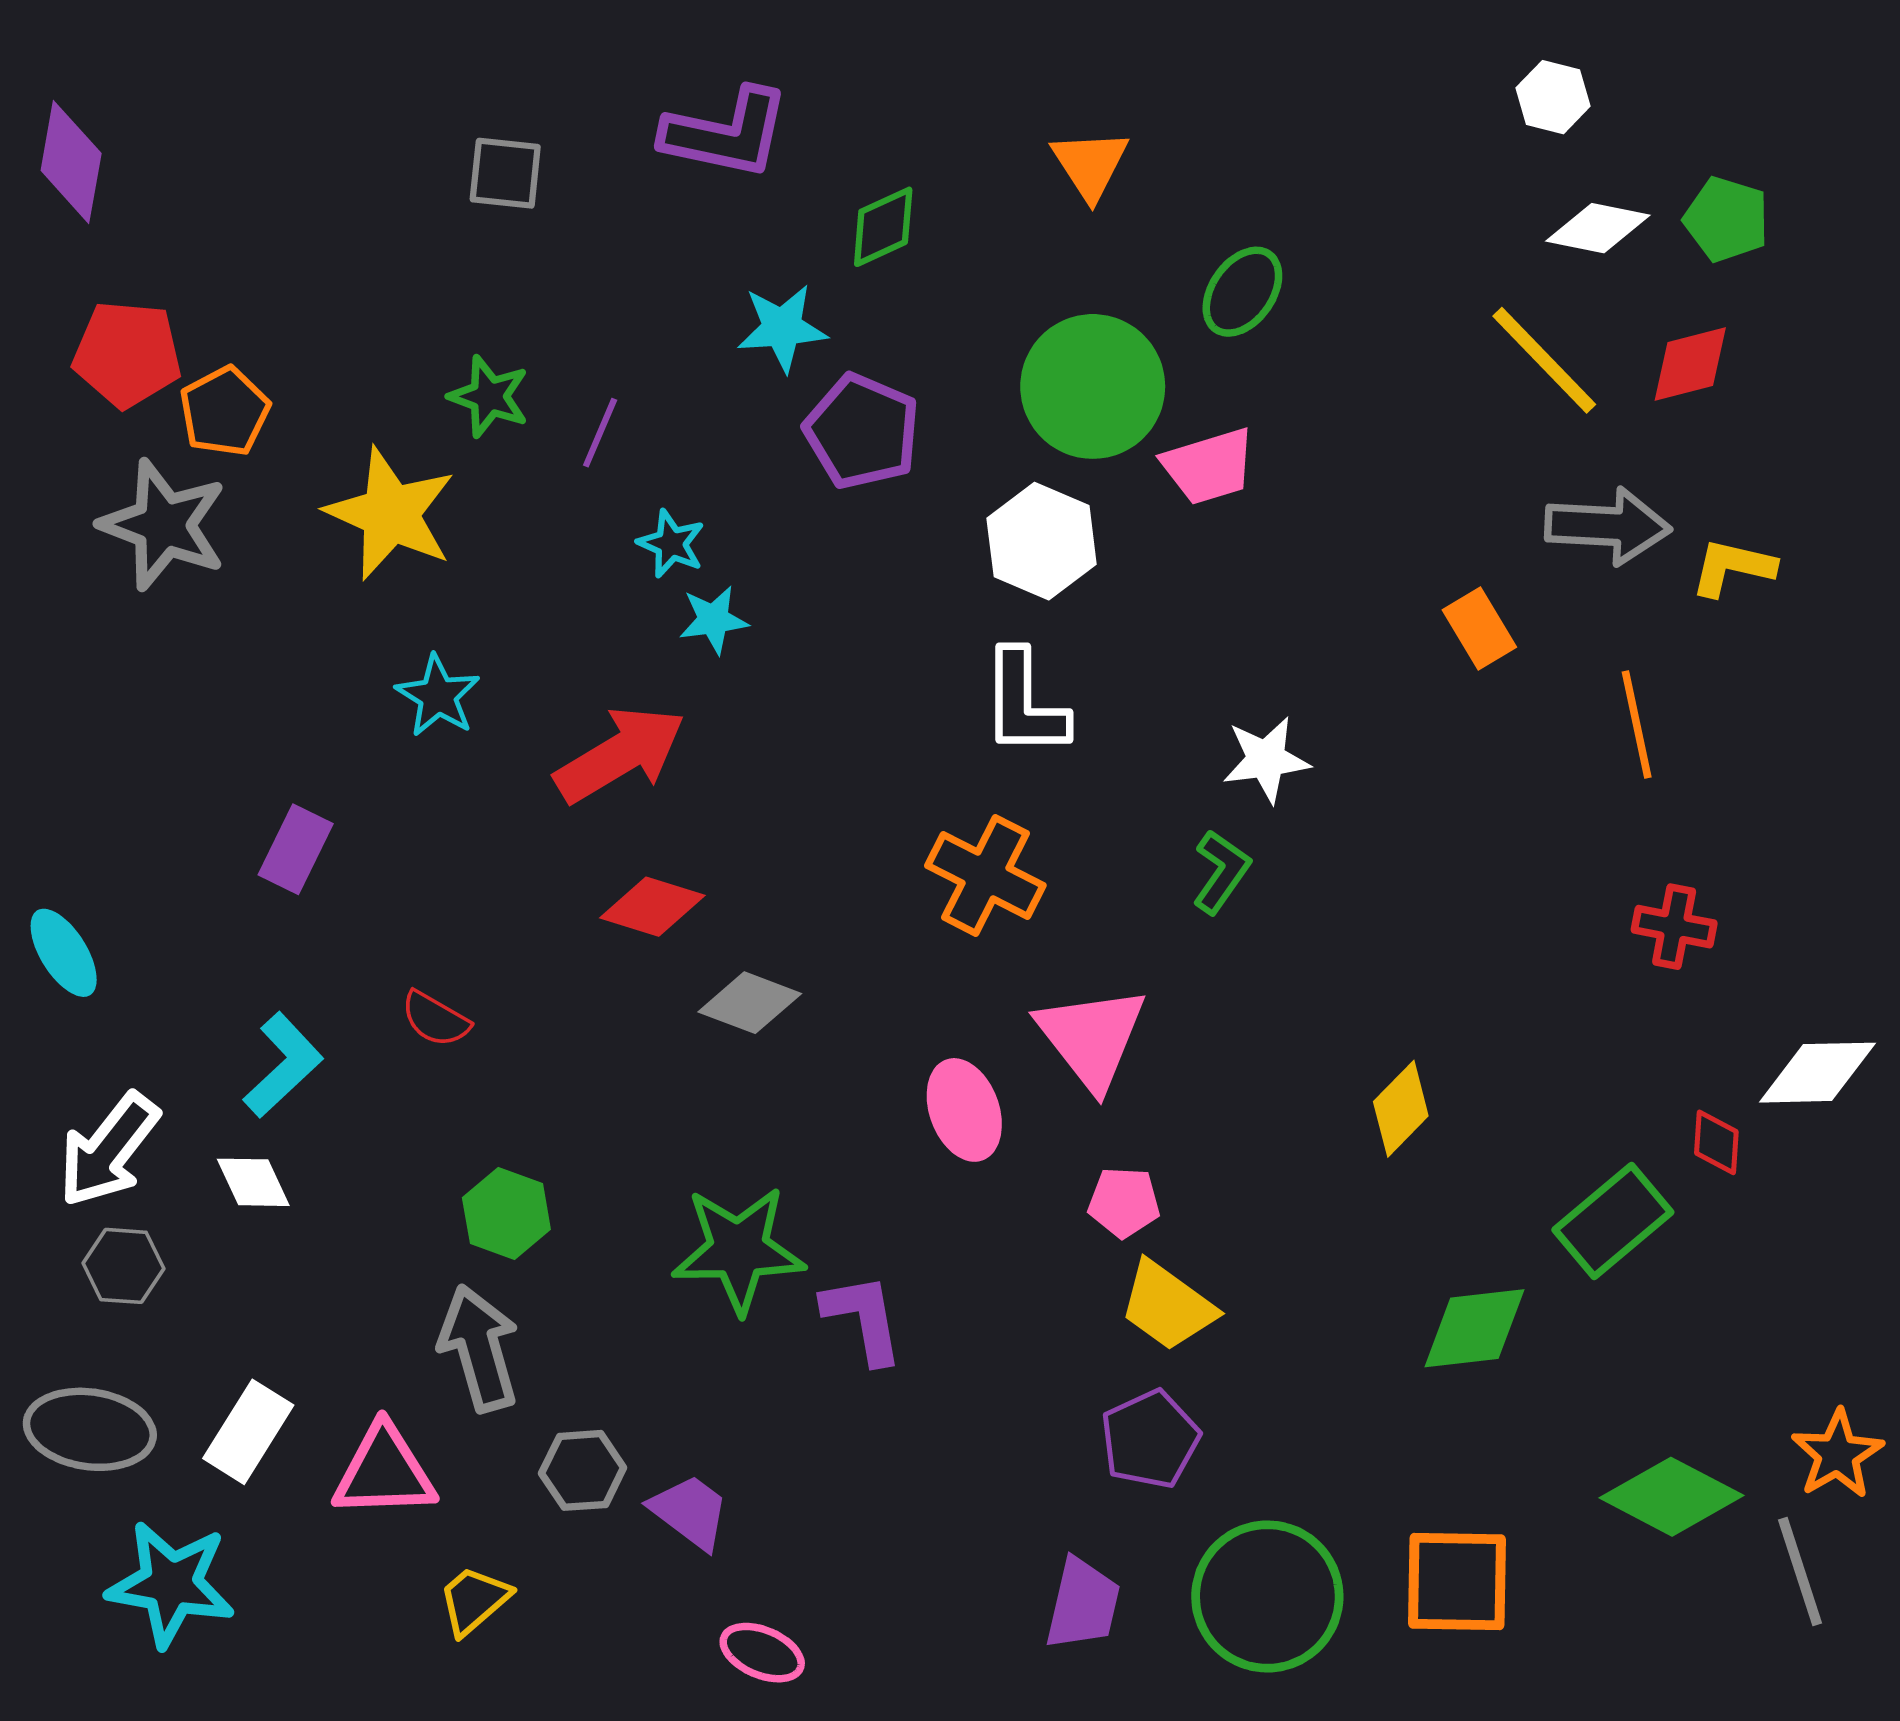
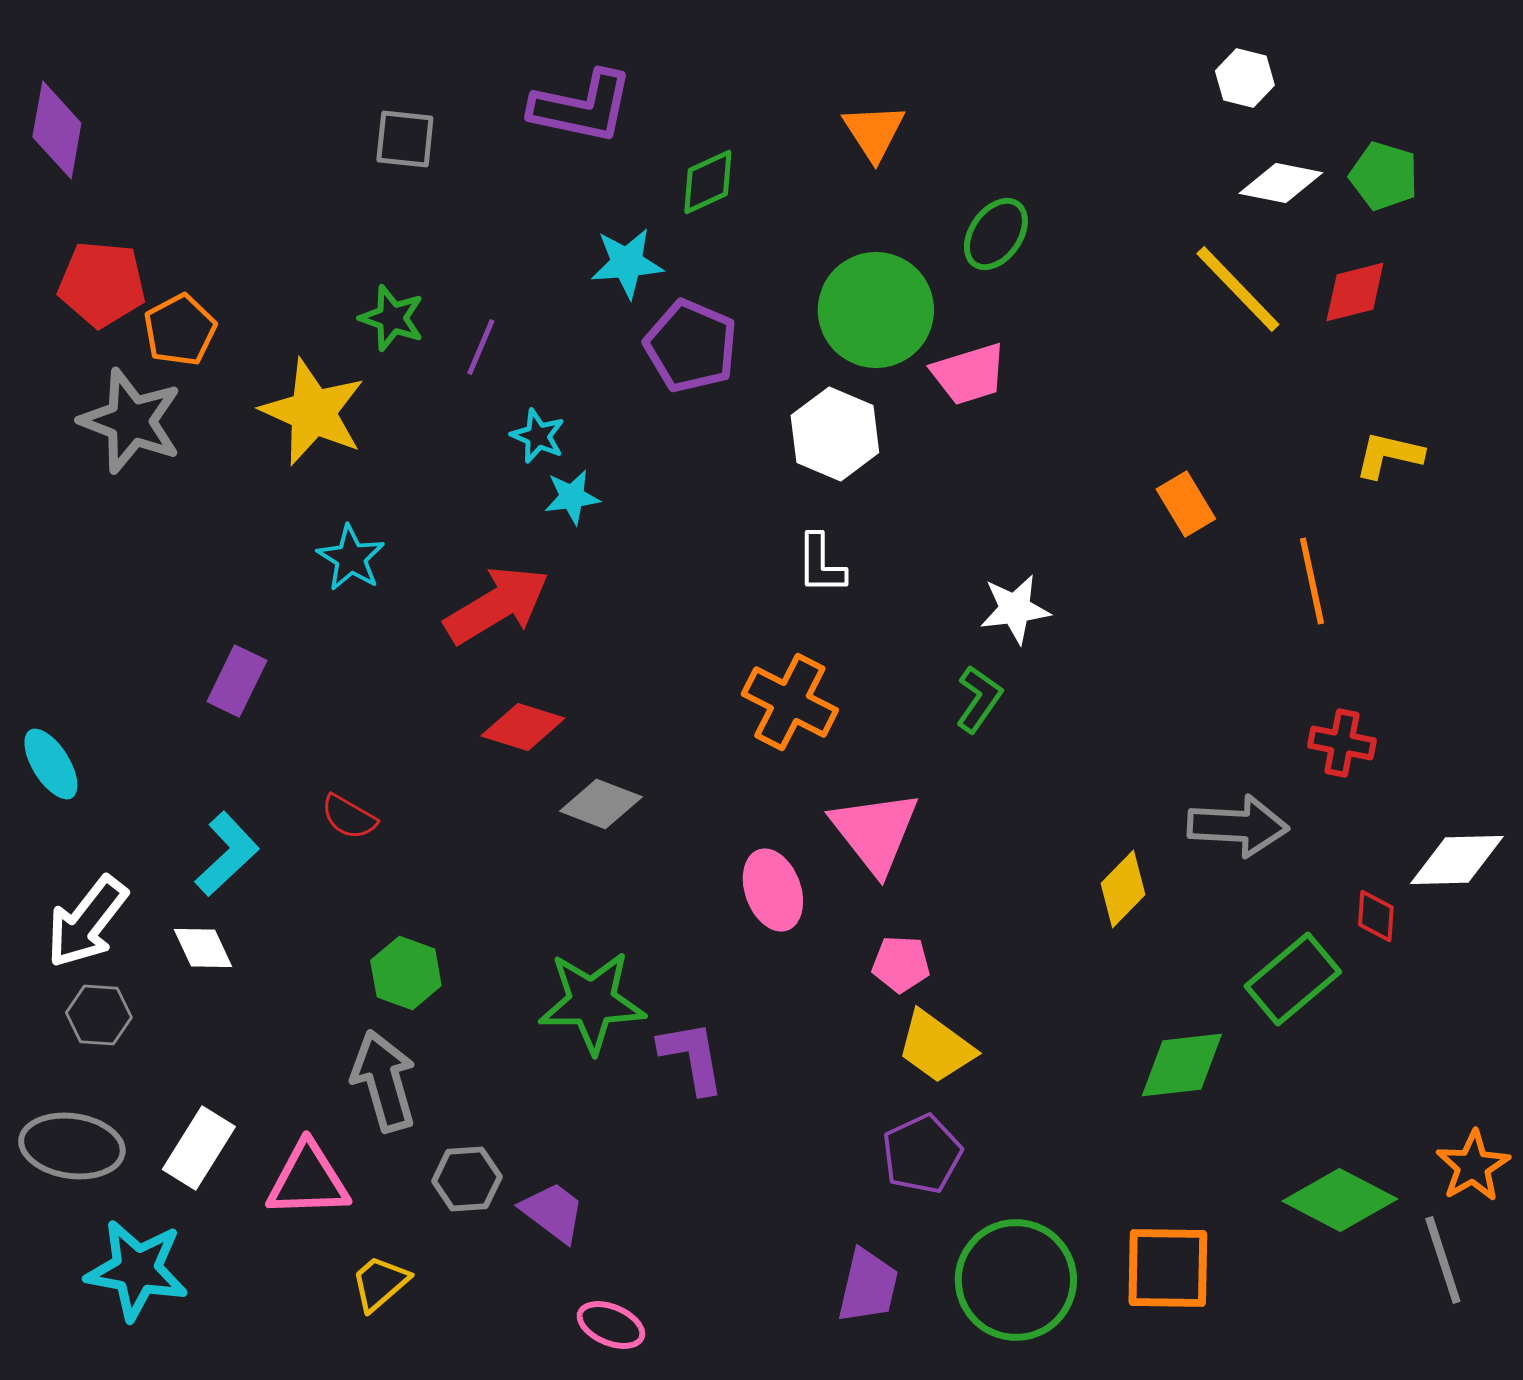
gray arrow: (1608, 526) -> (1238, 826), moved
white L-shape: (1024, 703) -> (821, 564), size x0.7

